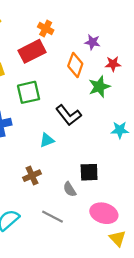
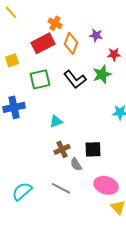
orange diamond: (75, 65) -> (71, 43), moved
black L-shape: (69, 115) -> (75, 79), moved
brown cross: (32, 176) -> (62, 149), moved

